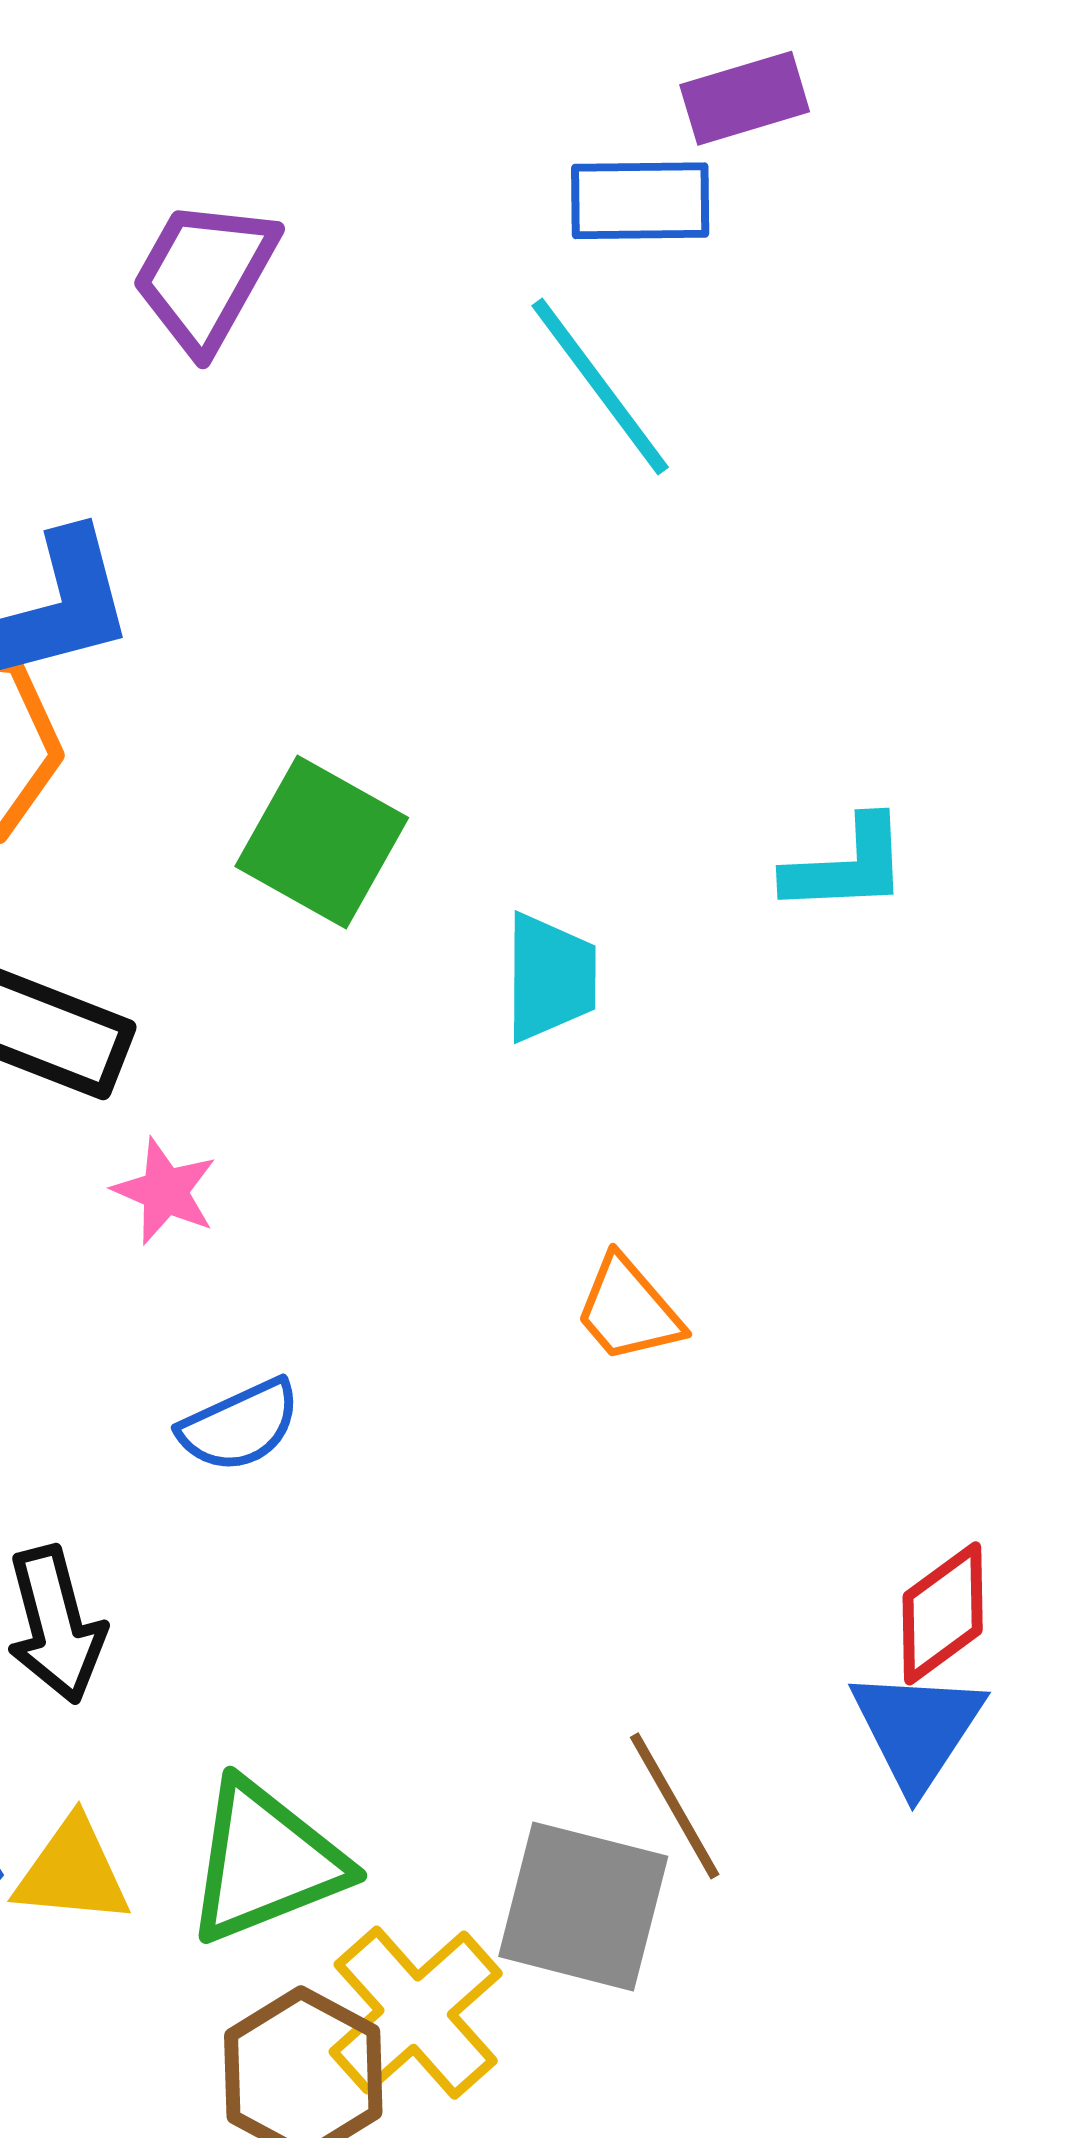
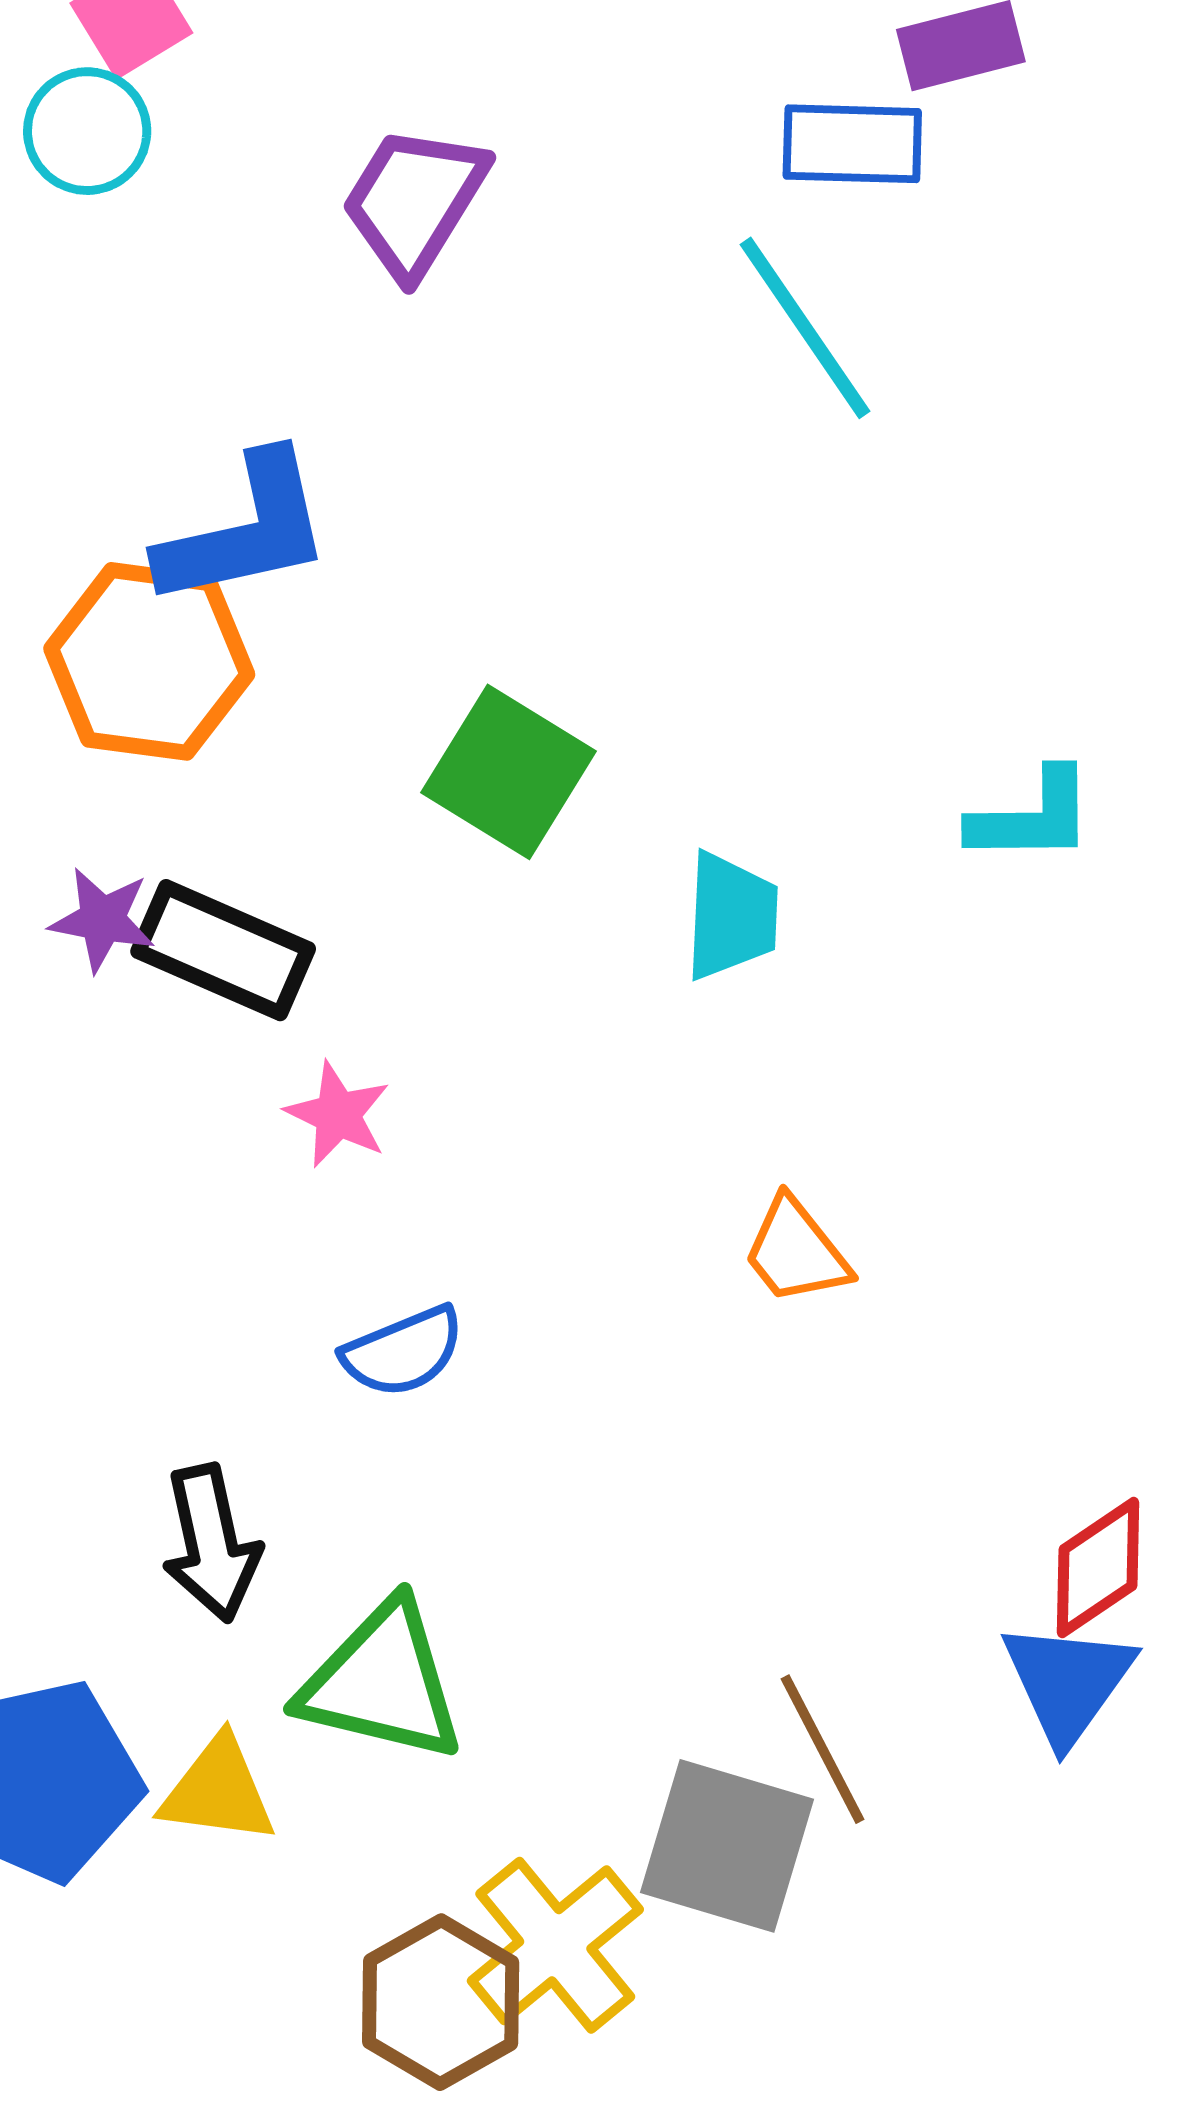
green triangle: (265, 1862) -> (382, 1682), moved, turned 33

